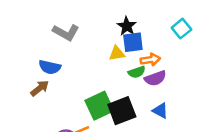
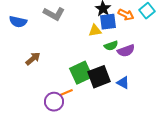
orange arrow: (150, 60) -> (126, 15), moved, turned 35
blue semicircle: (50, 67) -> (18, 22), moved
blue triangle: (160, 111) -> (123, 83), moved

